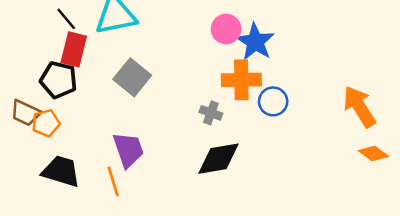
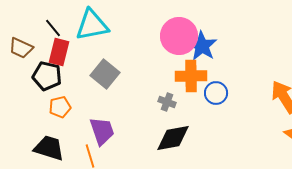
pink circle: (226, 29) -> (179, 36), size x1.6
brown trapezoid: (26, 113) -> (21, 48), moved
orange pentagon: (46, 123) -> (60, 107), moved

